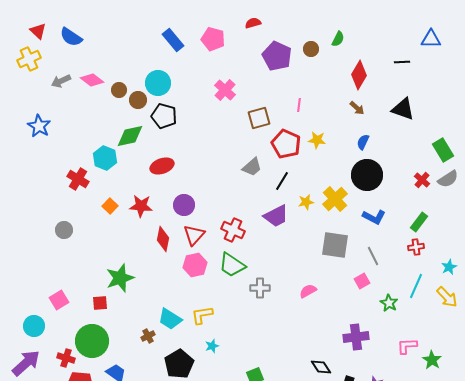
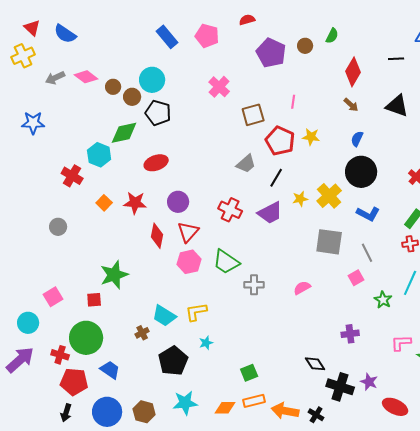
blue star: (39, 126) -> (33, 123), turned -30
red cross: (233, 230) -> (230, 210), moved
purple cross: (356, 337) -> (350, 334), size x0.7

